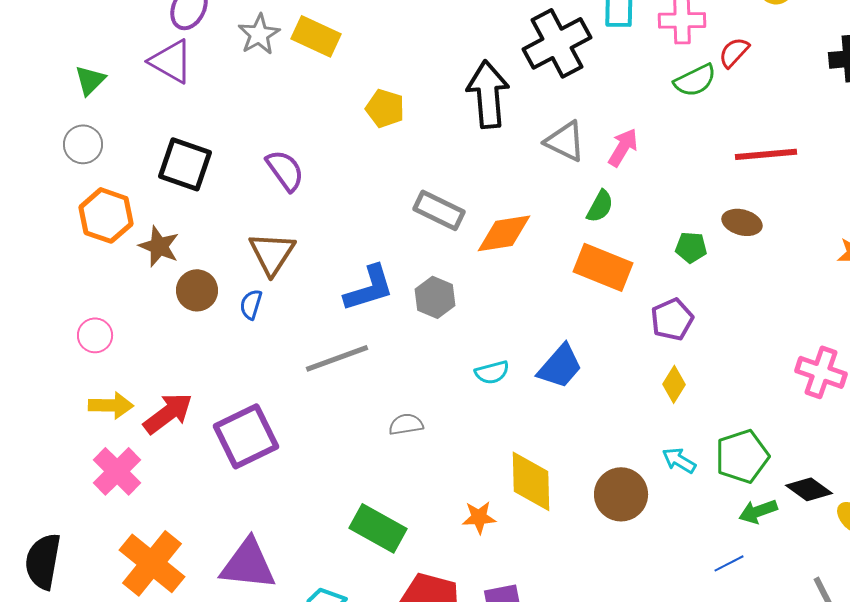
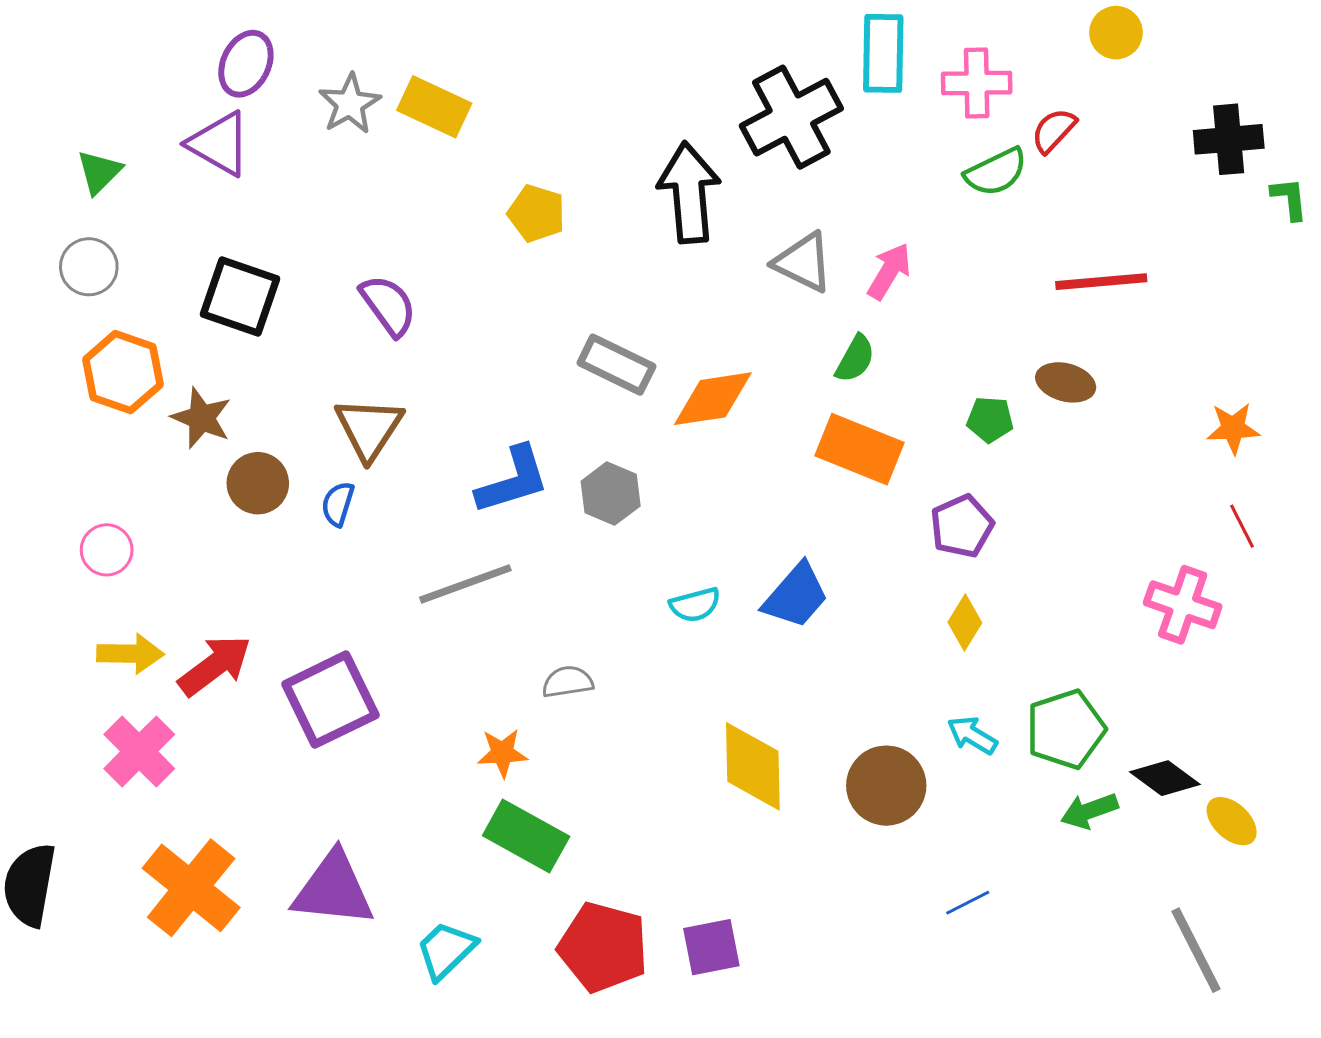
orange star: (479, 517) -> (502, 753), moved
blue line: (729, 563) -> (968, 903), moved

